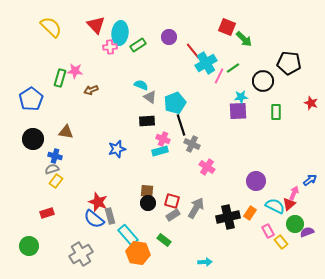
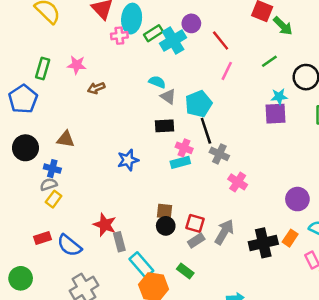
cyan cross: (206, 63) -> (173, 40), moved
pink line: (219, 76) -> (227, 71), moved
green rectangle: (60, 78) -> (43, 69), moved
blue semicircle: (94, 219) -> (69, 245), moved

